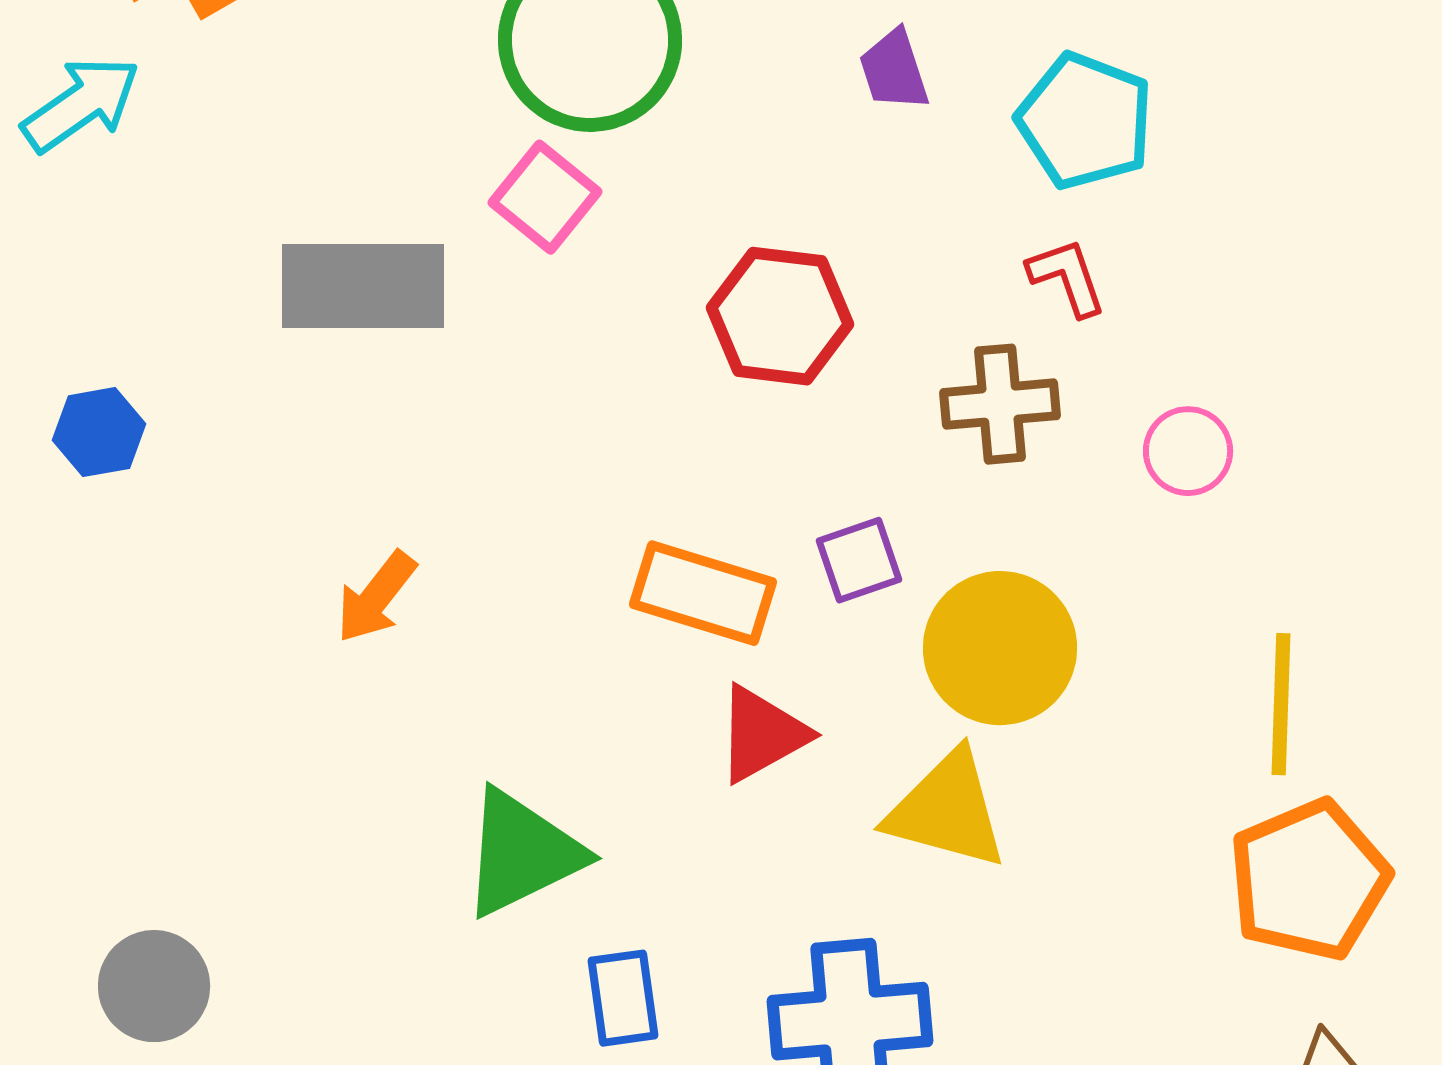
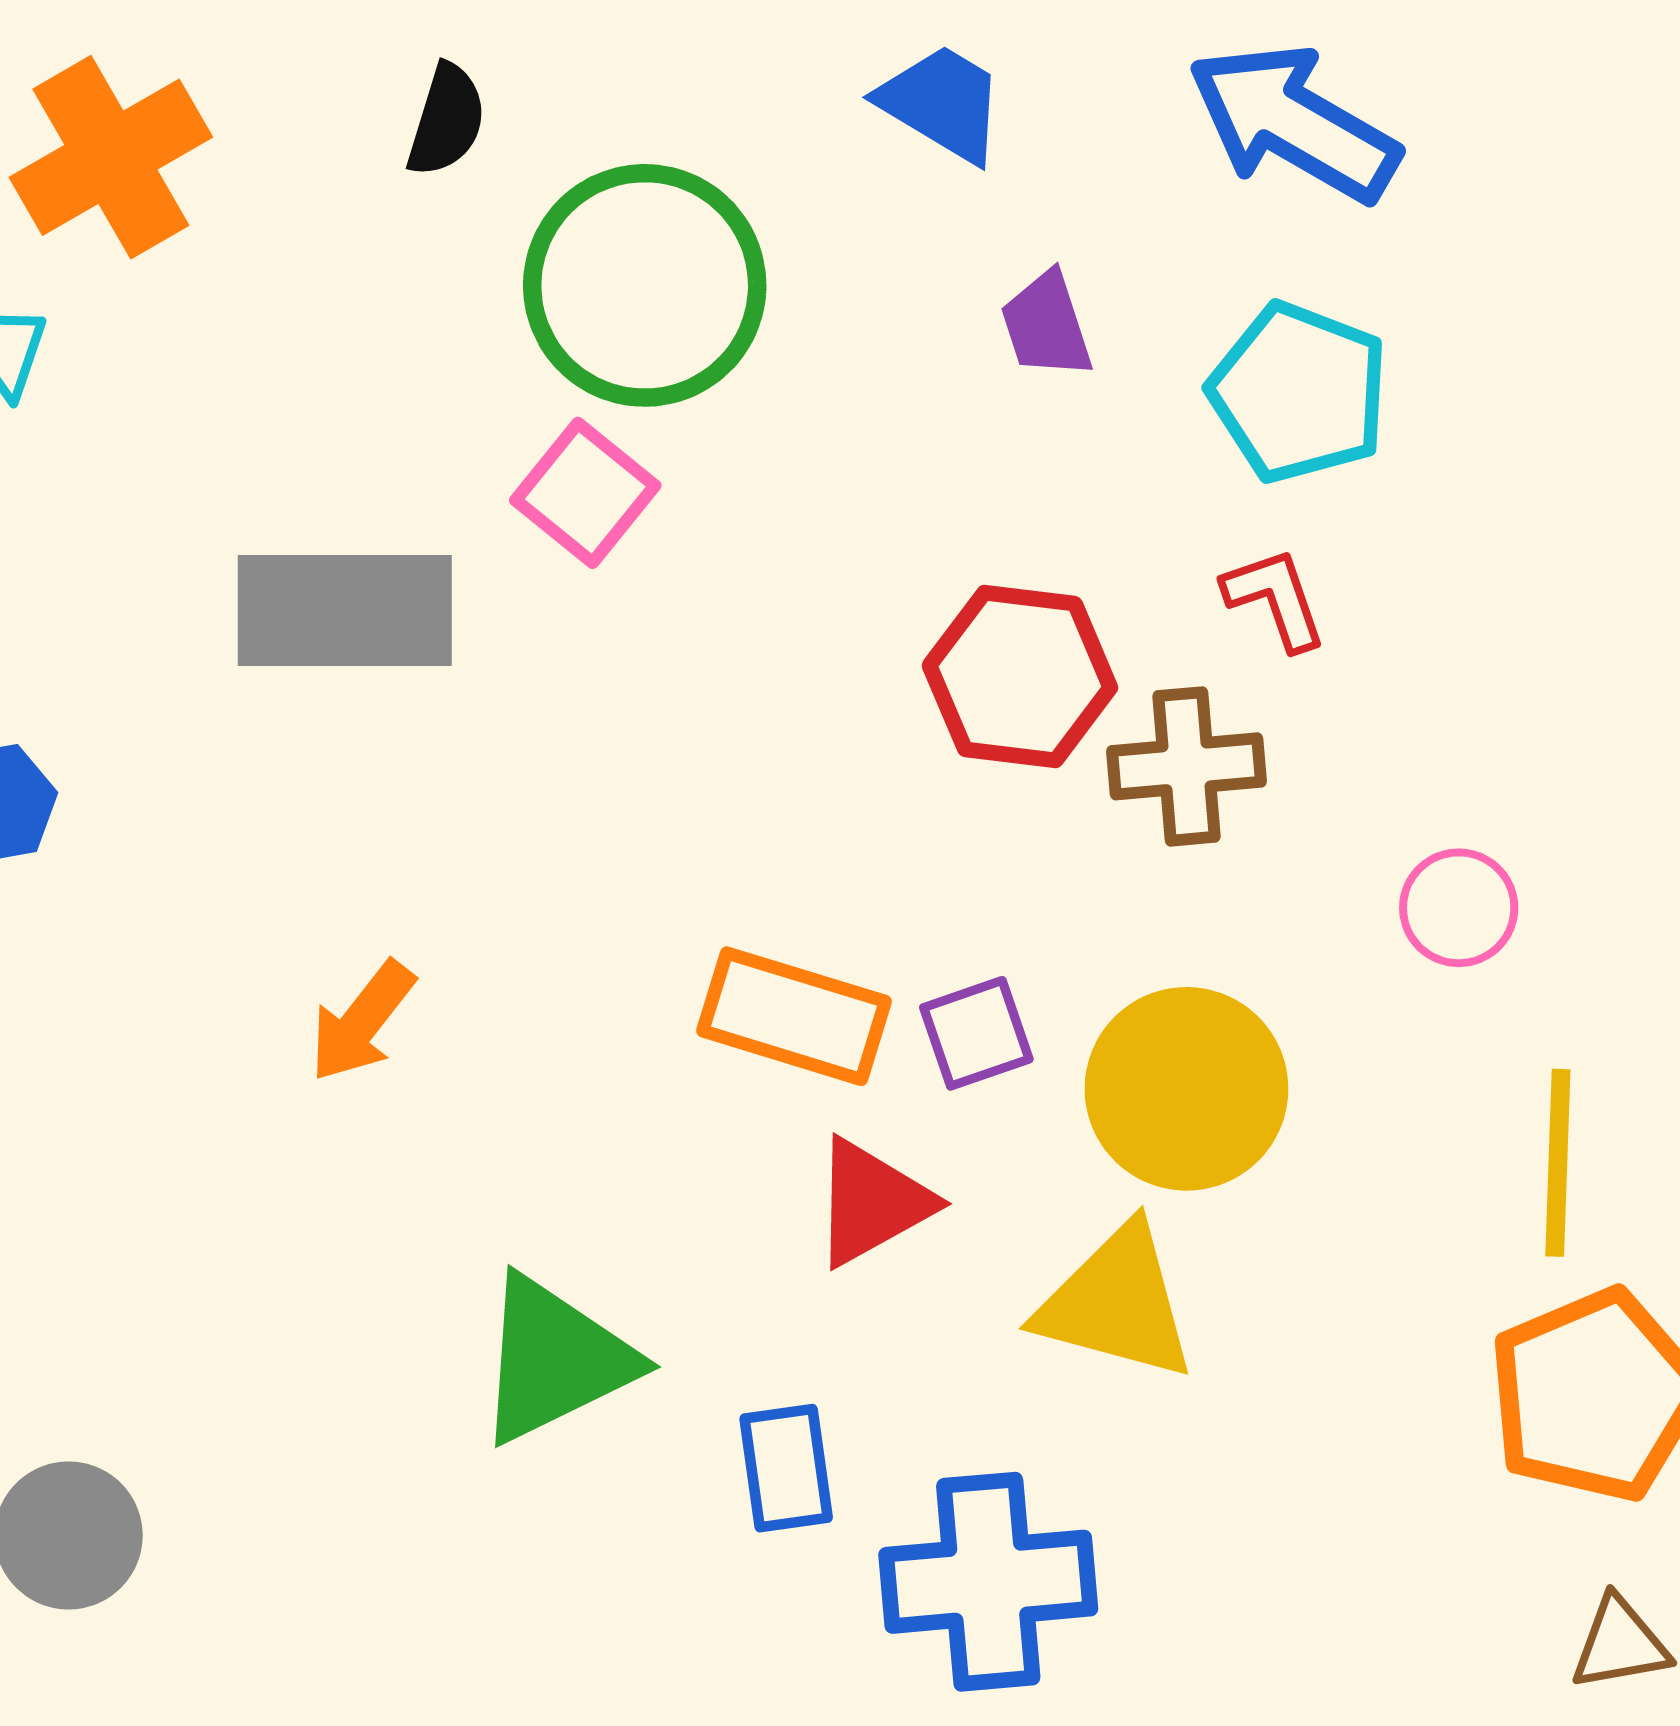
red hexagon: (780, 316) -> (1020, 677), moved
pink circle: (1188, 451) -> (1459, 908), moved
purple square: (859, 560) -> (976, 1033), moved
blue rectangle: (623, 998) -> (786, 1468), moved

